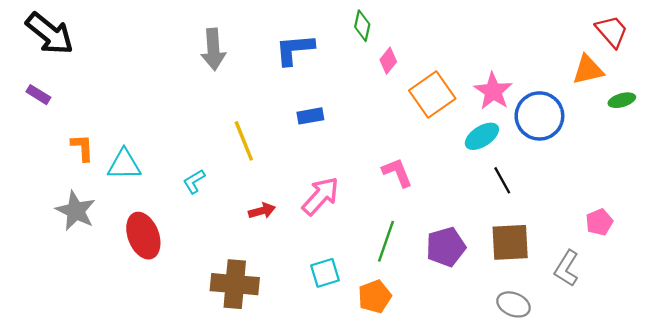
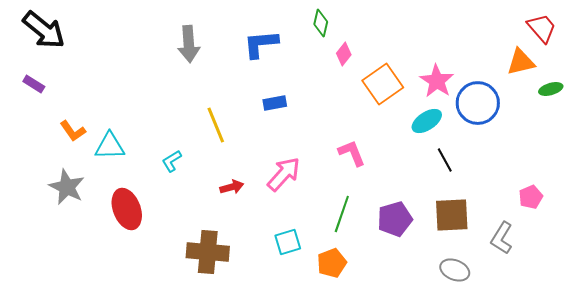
orange L-shape: (82, 148) -> (73, 131), turned 148

